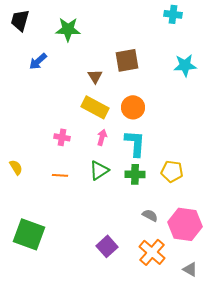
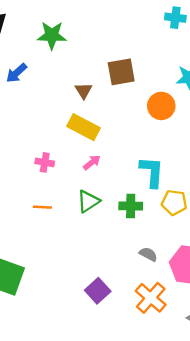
orange circle: (133, 107) -> (161, 106), moved
pink arrow: (102, 137) -> (92, 162), turned 35
cyan L-shape: (135, 143) -> (152, 172), moved

